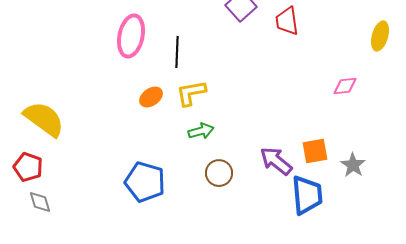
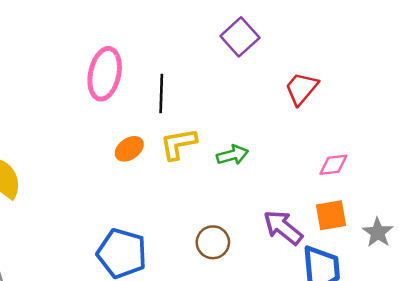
red trapezoid: (287, 21) -> (301, 89), moved, turned 48
pink diamond: (345, 86) -> (333, 165), moved
green arrow: (201, 131) -> (233, 155), moved

